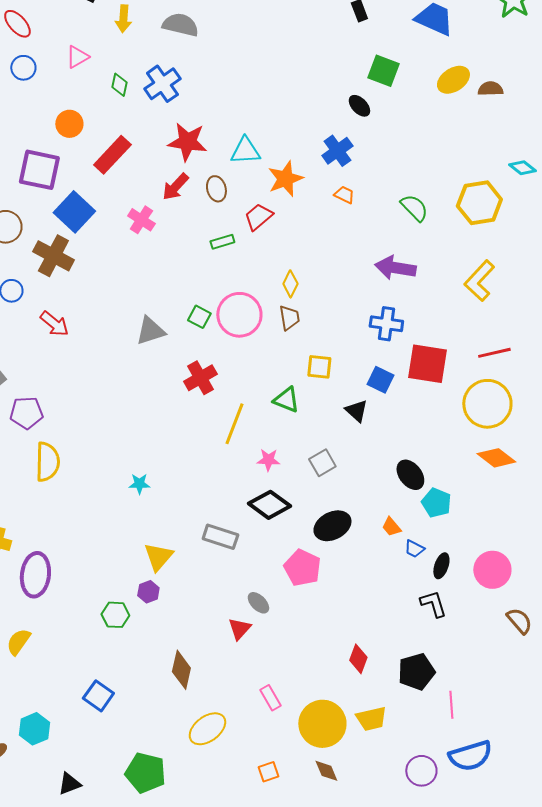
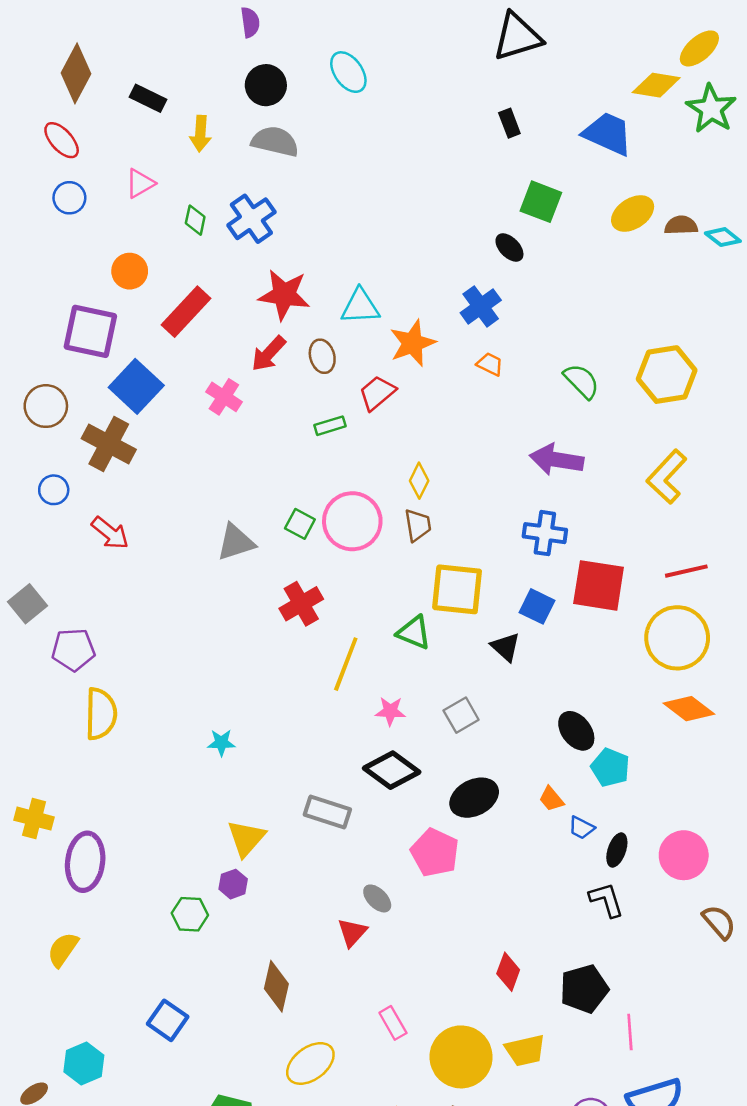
cyan diamond: (522, 168) -> (723, 237), moved
yellow square: (319, 367) -> (457, 589), size x1.6

